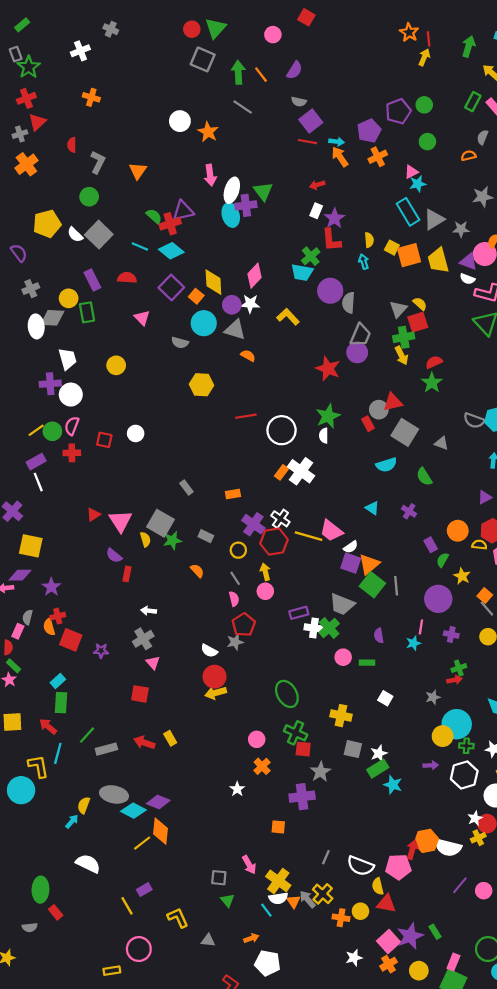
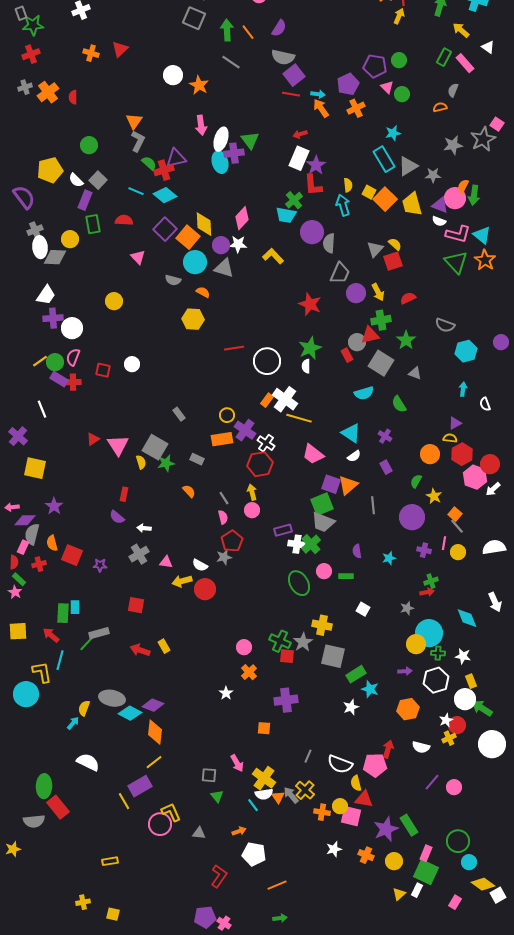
green star: (29, 67) -> (33, 25), turned 30
gray semicircle: (299, 102) -> (283, 57), size x1.6
purple pentagon: (398, 111) -> (375, 66), turned 30
red triangle: (37, 122) -> (120, 49), moved
gray L-shape: (98, 162) -> (138, 141), moved
orange cross: (26, 164) -> (48, 92), moved
pink triangle: (411, 172) -> (387, 87), moved, turned -48
white rectangle: (316, 211) -> (299, 158), size x1.6
gray square: (99, 235) -> (98, 180), size x0.7
purple semicircle: (19, 253) -> (24, 197), size x1.4
orange square: (409, 255) -> (385, 199), turned -30
cyan arrow: (364, 262) -> (343, 205), size x1.5
purple rectangle: (92, 280) -> (85, 200), moved, turned 48
orange square: (196, 296) -> (188, 237), size x1.6
green rectangle: (87, 312) -> (93, 224), moved
white ellipse: (36, 326) -> (40, 247), moved
green cross: (404, 337) -> (381, 320), moved
purple circle: (357, 352) -> (356, 293), moved
orange semicircle: (248, 356) -> (203, 292), moved
white trapezoid: (68, 359) -> (46, 295), moved, turned 50
green star: (432, 383) -> (406, 340), moved
gray semicircle: (474, 420) -> (445, 325), moved
purple rectangle: (36, 462) -> (59, 379), moved, turned 60
orange rectangle: (233, 494) -> (222, 439), moved, size x1.5
cyan triangle: (372, 508) -> (351, 433), size x1.5
purple cross: (253, 524) -> (245, 430), moved
yellow line: (309, 536) -> (299, 418), moved
purple rectangle: (431, 545) -> (386, 467), moved
yellow semicircle: (479, 545) -> (450, 438), moved
white semicircle: (351, 547) -> (354, 456), moved
yellow circle: (238, 550) -> (227, 415), moved
purple semicircle: (114, 556) -> (117, 517), moved
purple diamond: (20, 575) -> (25, 520), moved
green square: (372, 585) -> (322, 504), moved, turned 30
red cross: (58, 616) -> (39, 564), moved
gray semicircle: (28, 617) -> (32, 534), size x1.5
pink line: (421, 627) -> (444, 543), moved
pink triangle: (153, 663) -> (166, 562), moved, turned -40
cyan rectangle: (58, 681) -> (75, 607), moved, turned -48
yellow arrow: (216, 693) -> (182, 581), moved
green ellipse: (287, 694) -> (299, 583), moved
gray rectangle: (106, 749) -> (99, 633), moved
gray square: (353, 749) -> (333, 656), size x1.4
white star: (379, 753) -> (351, 707), moved
gray star: (320, 772) -> (303, 642), moved
orange hexagon: (426, 841) -> (408, 709), moved
yellow line: (142, 843) -> (154, 762), moved
white semicircle: (448, 847) -> (421, 747), size x0.7
purple rectangle: (144, 890) -> (140, 786), size x1.6
red rectangle: (56, 912) -> (58, 807), size x1.6
gray semicircle: (30, 927) -> (34, 821), size x1.5
green rectangle: (435, 932) -> (409, 825), size x1.5
pink square: (389, 941) -> (351, 816), moved, turned -35
pink circle: (139, 949) -> (160, 824), moved
orange cross: (389, 964) -> (366, 855), turned -35

